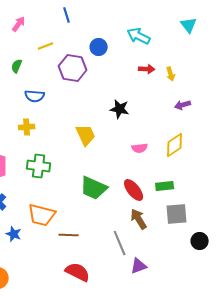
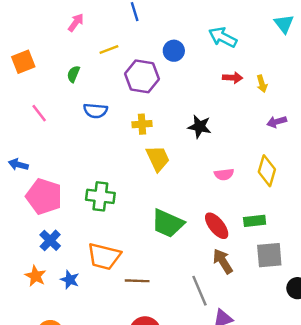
yellow cross: (27, 127) -> (142, 124), moved
yellow diamond: (175, 145) -> (267, 171), turned -40

